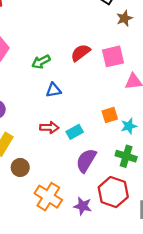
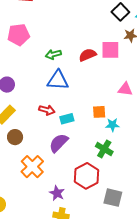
pink square: (113, 56) -> (110, 50), moved
blue triangle: (54, 90) -> (58, 80), size x1.6
purple semicircle: (86, 160) -> (59, 143), moved
purple star: (83, 206) -> (57, 193), moved

